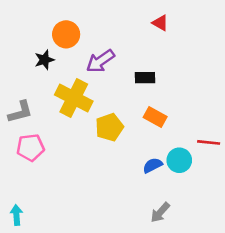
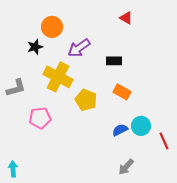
yellow pentagon: (109, 127) -> (86, 100), turned -30
red line: (209, 142) -> (164, 141), moved, turned 60
pink pentagon: (30, 148) -> (40, 118), moved

